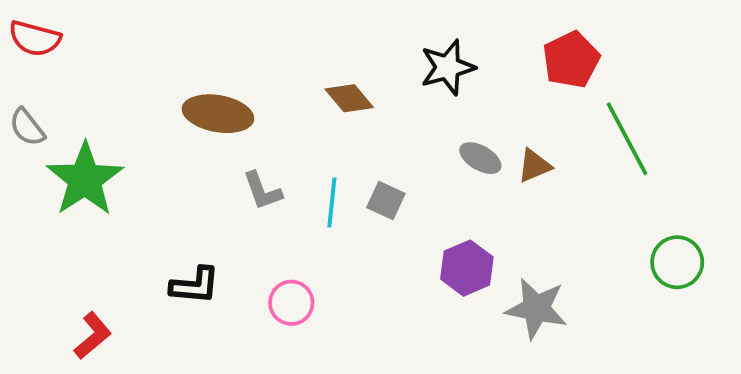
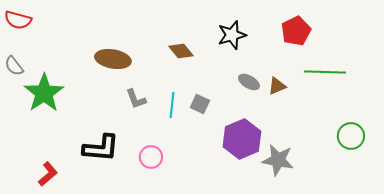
green line: (627, 139) -> (325, 72), turned -60
purple hexagon: (467, 268) -> (242, 139), size x1.4
black L-shape: (195, 285) -> (101, 148), size x1.4

